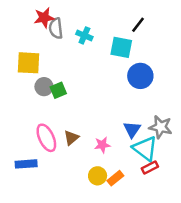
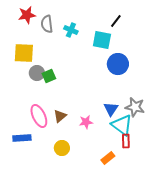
red star: (44, 18) -> (27, 15), moved
red rectangle: (150, 168) -> (126, 141), turned -64
yellow circle: (98, 176) -> (62, 148), moved
orange rectangle: (115, 178) -> (108, 158), moved

